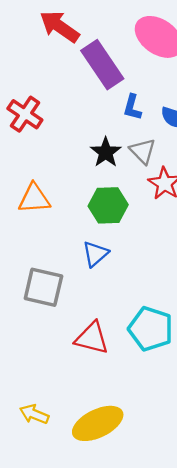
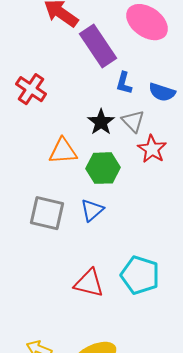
orange triangle: (34, 198) -> (63, 151), moved
gray square: (43, 287) -> (47, 213), moved

